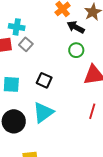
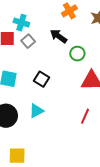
black arrow: (76, 27) -> (59, 36), moved
cyan triangle: (43, 112) -> (36, 111), size x0.7

